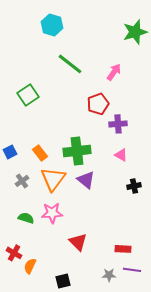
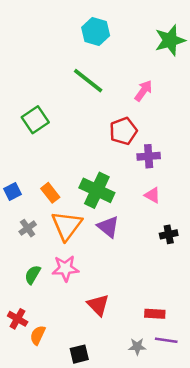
cyan hexagon: (52, 25) -> (96, 32), moved
green cross: (77, 151) -> (97, 190), turned 32
green semicircle: (26, 218) -> (33, 275), turned -77

